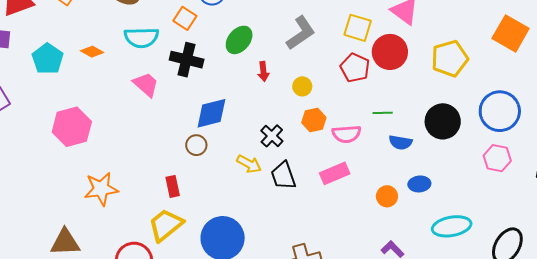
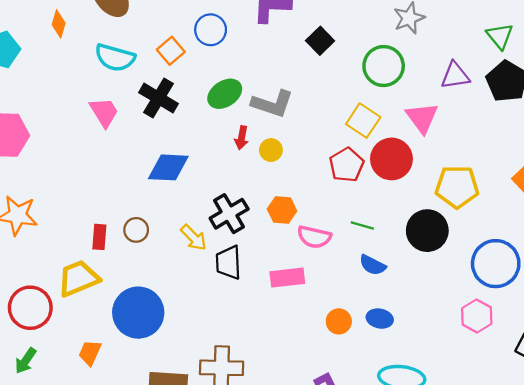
gray L-shape: (301, 33) -> (272, 104), moved, turned 36
orange diamond: (92, 52) -> (59, 24), moved, turned 60
yellow circle: (302, 86) -> (271, 150), moved
black circle: (443, 121) -> (427, 231), moved
black cross: (272, 136) -> (229, 214), size x1.4
brown circle: (196, 145) -> (136, 230), moved

